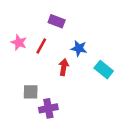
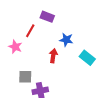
pink star: (19, 42) -> (15, 47), moved
red line: (41, 46) -> (30, 31), moved

